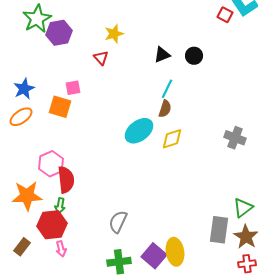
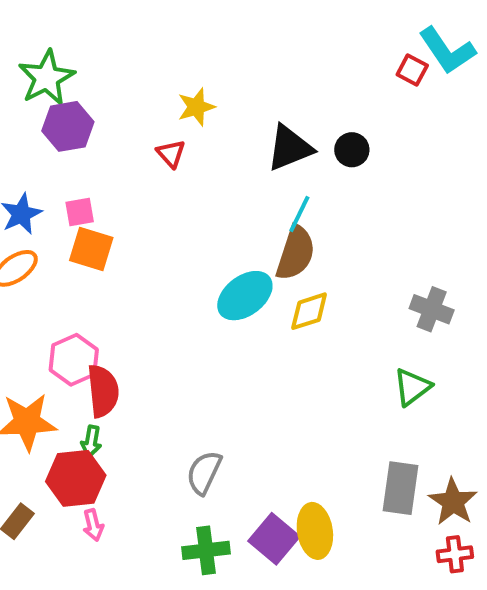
purple hexagon: (59, 33) -> (68, 126), moved
black triangle: (162, 55) -> (290, 148), size x1.5
pink square: (73, 88) -> (80, 212), moved
brown semicircle: (165, 109) -> (295, 253), size x1.6
green triangle: (243, 208) -> (412, 387), moved

